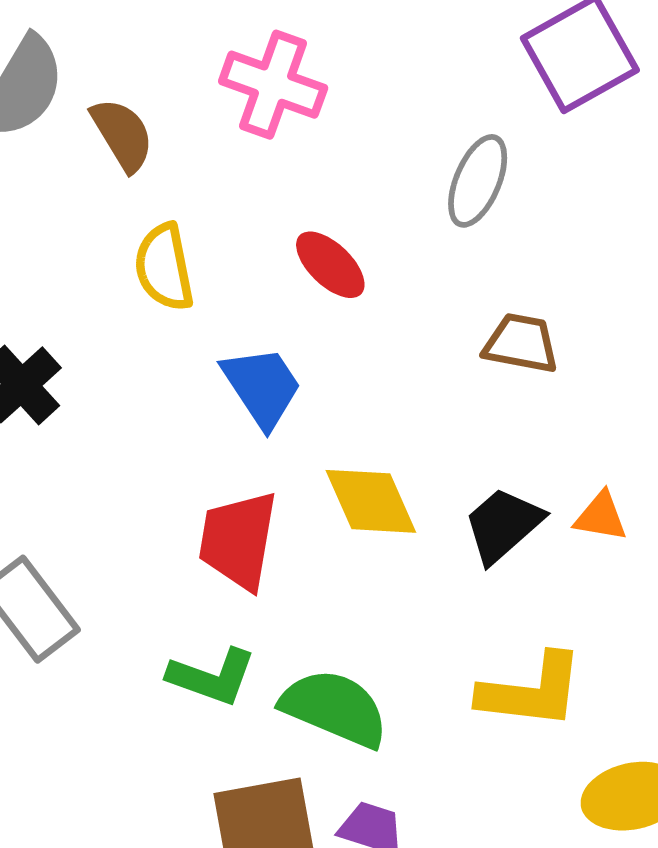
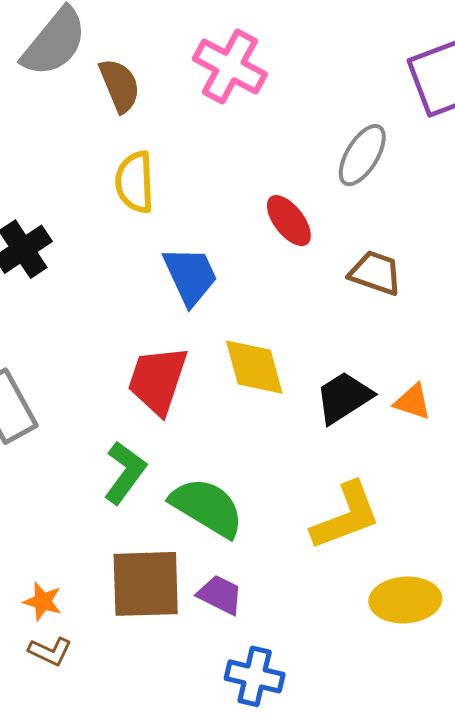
red ellipse: (330, 265) -> (289, 221), moved
green L-shape: (212, 677) -> (125, 473), turned -82
yellow L-shape: (531, 691) -> (346, 516), turned -36

